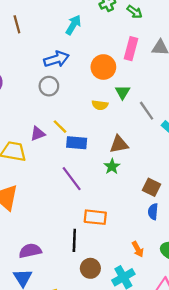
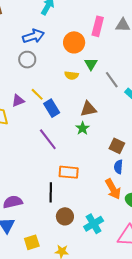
blue rectangle: (77, 143) -> (52, 108), turned 54
orange arrow: (138, 249) -> (113, 189), moved, size x1.5

